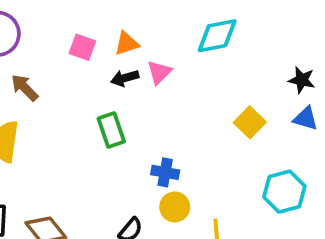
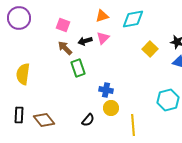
orange triangle: (127, 43) -> (102, 16), moved
brown arrow: (25, 88) -> (65, 48), moved
yellow square: (250, 122) -> (150, 49), moved

